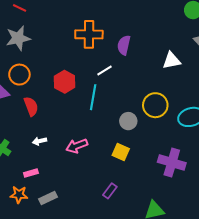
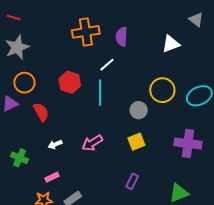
yellow square: (121, 152) -> (136, 142), turned -36

